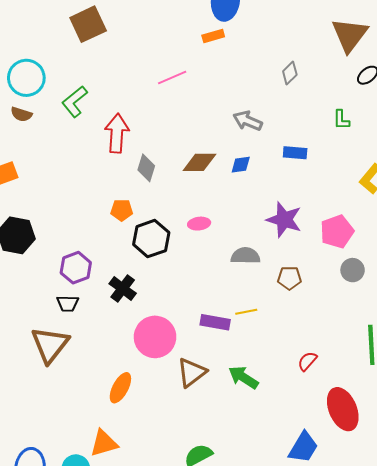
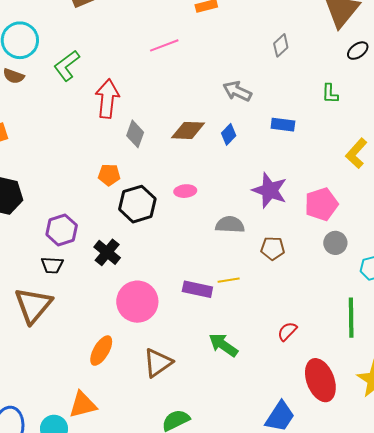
blue diamond: (241, 165) -> (229, 134), turned -40
brown triangle: (192, 373) -> (158, 363), moved

